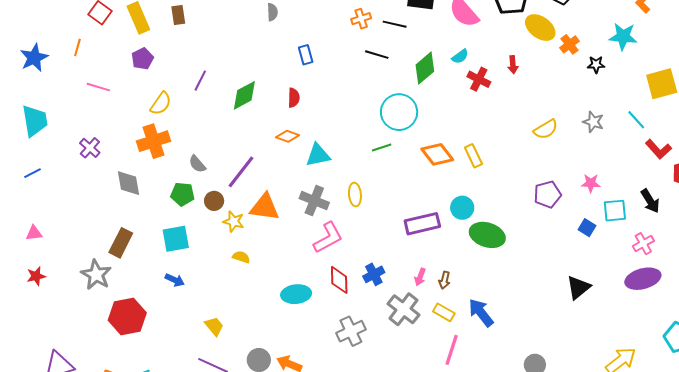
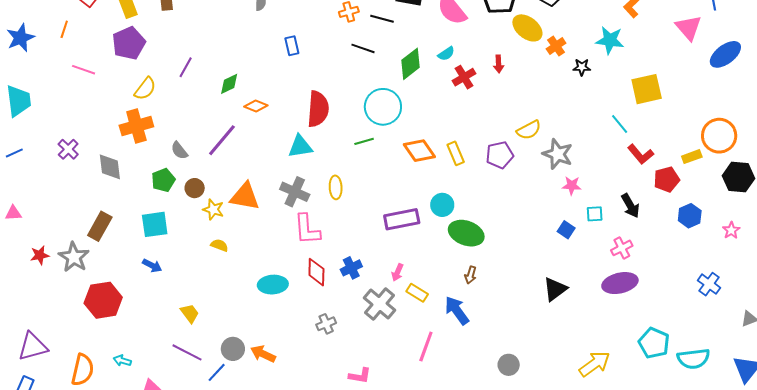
purple pentagon: (142, 59) -> (129, 43), size x1.5
red cross: (479, 79) -> (464, 77), turned 30
green diamond: (244, 95) -> (229, 84), size x0.7
red semicircle: (294, 98) -> (318, 109), moved, size x1.8
gray star: (593, 122) -> (558, 154), moved, size x1.4
orange diamond: (288, 136) -> (256, 106), moved
purple cross: (90, 148) -> (68, 149), moved
purple line: (241, 172) -> (222, 140), moved
green pentagon: (182, 194) -> (163, 180), turned -30
purple pentagon: (547, 194) -> (500, 155), moved
cyan square: (615, 211) -> (595, 214), size x0.7
pink L-shape: (328, 238) -> (307, 229), turned 112
red star: (36, 276) -> (40, 255), moved
brown arrow: (444, 280) -> (471, 275), moved
yellow rectangle: (444, 312) -> (417, 293), moved
gray cross: (351, 331) -> (326, 324), size x0.7

